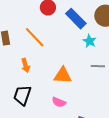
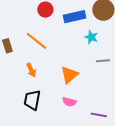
blue rectangle: (76, 19) -> (75, 17), turned -50
orange triangle: (63, 75) -> (69, 75), turned -36

